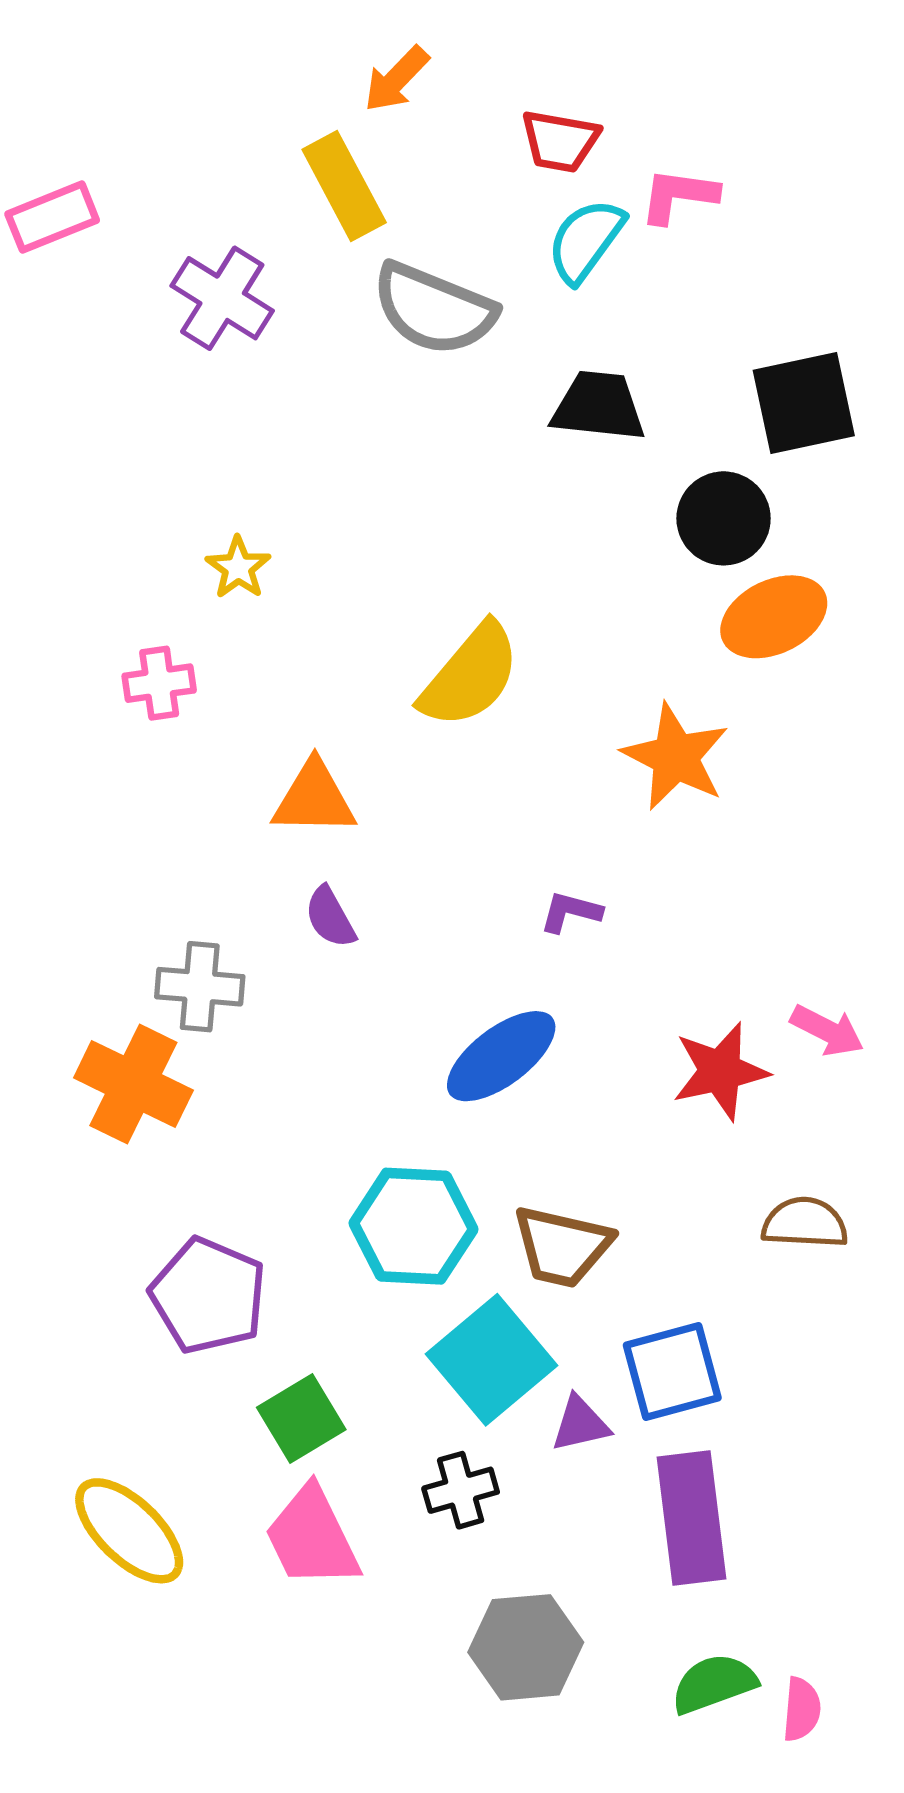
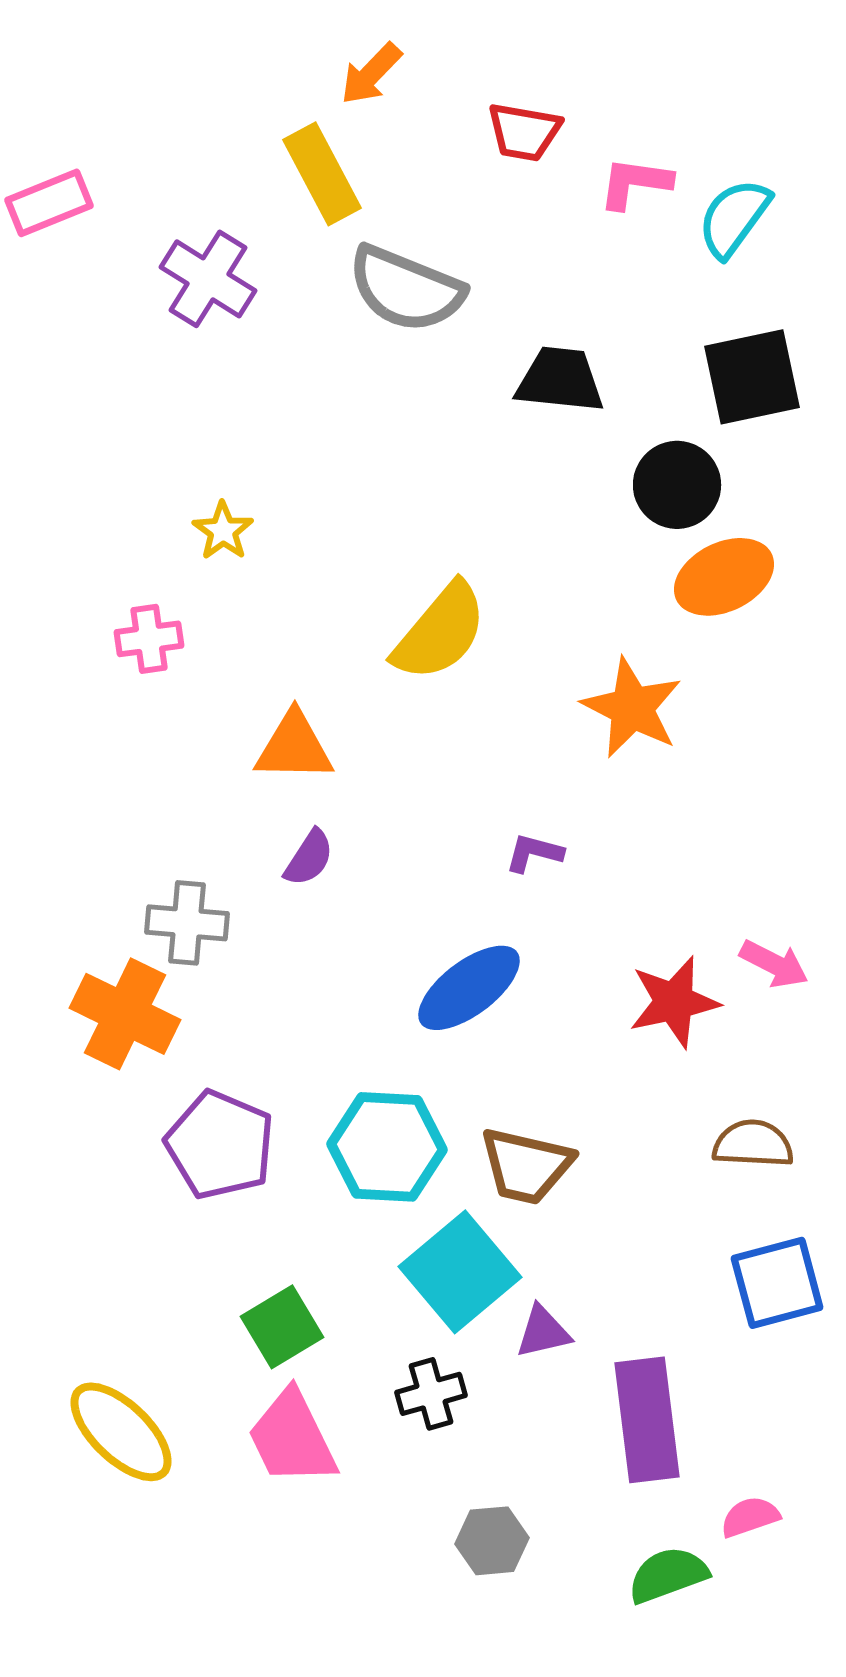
cyan semicircle: (586, 241) -> (734, 218), moved
purple semicircle: (330, 917) -> (309, 858), turned -118
purple pentagon: (208, 1296) -> (220, 1145), moved
blue square: (672, 1372) -> (777, 1283), moved
gray hexagon: (526, 1647) -> (492, 1541), size x0.7
pink semicircle: (802, 1709) -> (750, 1517), moved, turned -114

